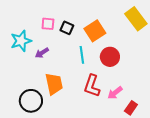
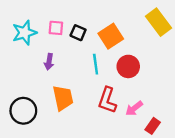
cyan star: (21, 41) -> (24, 33), moved
purple arrow: (42, 53) -> (49, 62), turned -48
black circle: (31, 101) -> (23, 111), moved

